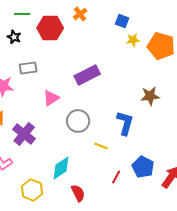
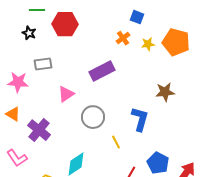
orange cross: (80, 14) -> (123, 38), moved
yellow star: (133, 40) -> (148, 44), moved
yellow line: (101, 146) -> (116, 142), turned 40

